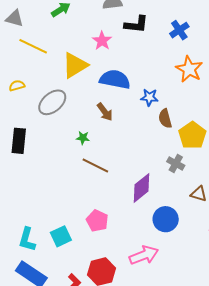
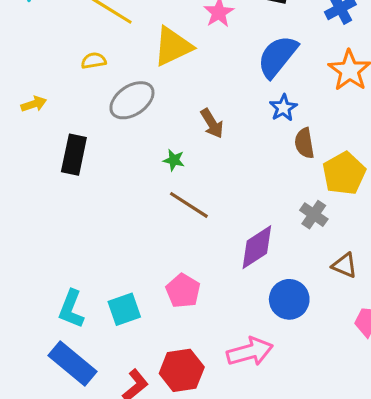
blue semicircle: (115, 79) -> (277, 56), moved, turned -68
yellow semicircle: (17, 86) -> (94, 61), moved
blue star: (149, 97) -> (283, 108), turned 30

